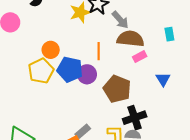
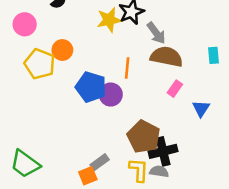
orange circle: (51, 50) -> (62, 50), moved
pink rectangle: (140, 57) -> (175, 89), moved, turned -32
yellow pentagon: (41, 71) -> (40, 64), moved, turned -30
brown pentagon: (117, 89) -> (144, 137), moved

